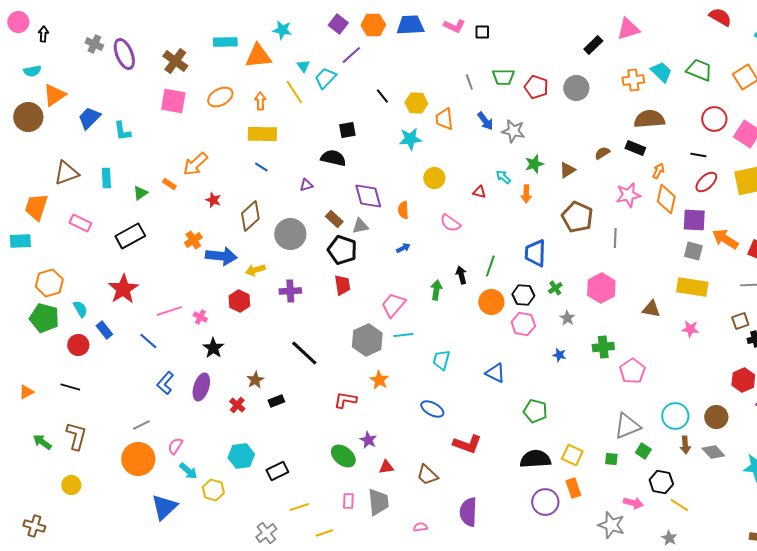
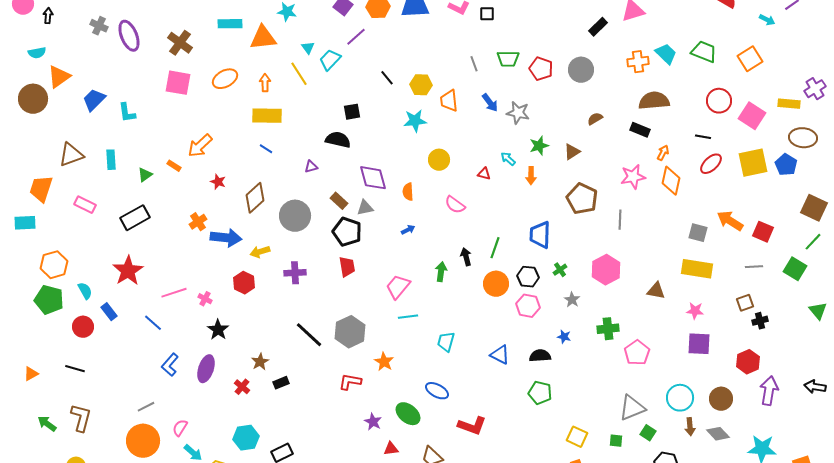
brown semicircle: (602, 153) -> (595, 119), moved
purple square: (694, 220) -> (699, 344), moved
gray hexagon: (367, 340) -> (350, 332), moved
green ellipse: (343, 456) -> (408, 414), moved
black semicircle: (535, 459) -> (540, 356), moved, size x0.7

